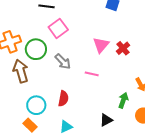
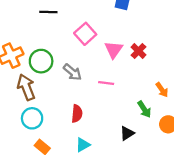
pink square: (58, 28) -> (85, 34), moved
green arrow: (123, 100) -> (144, 109), turned 133
cyan circle: (36, 105) -> (32, 118), moved

